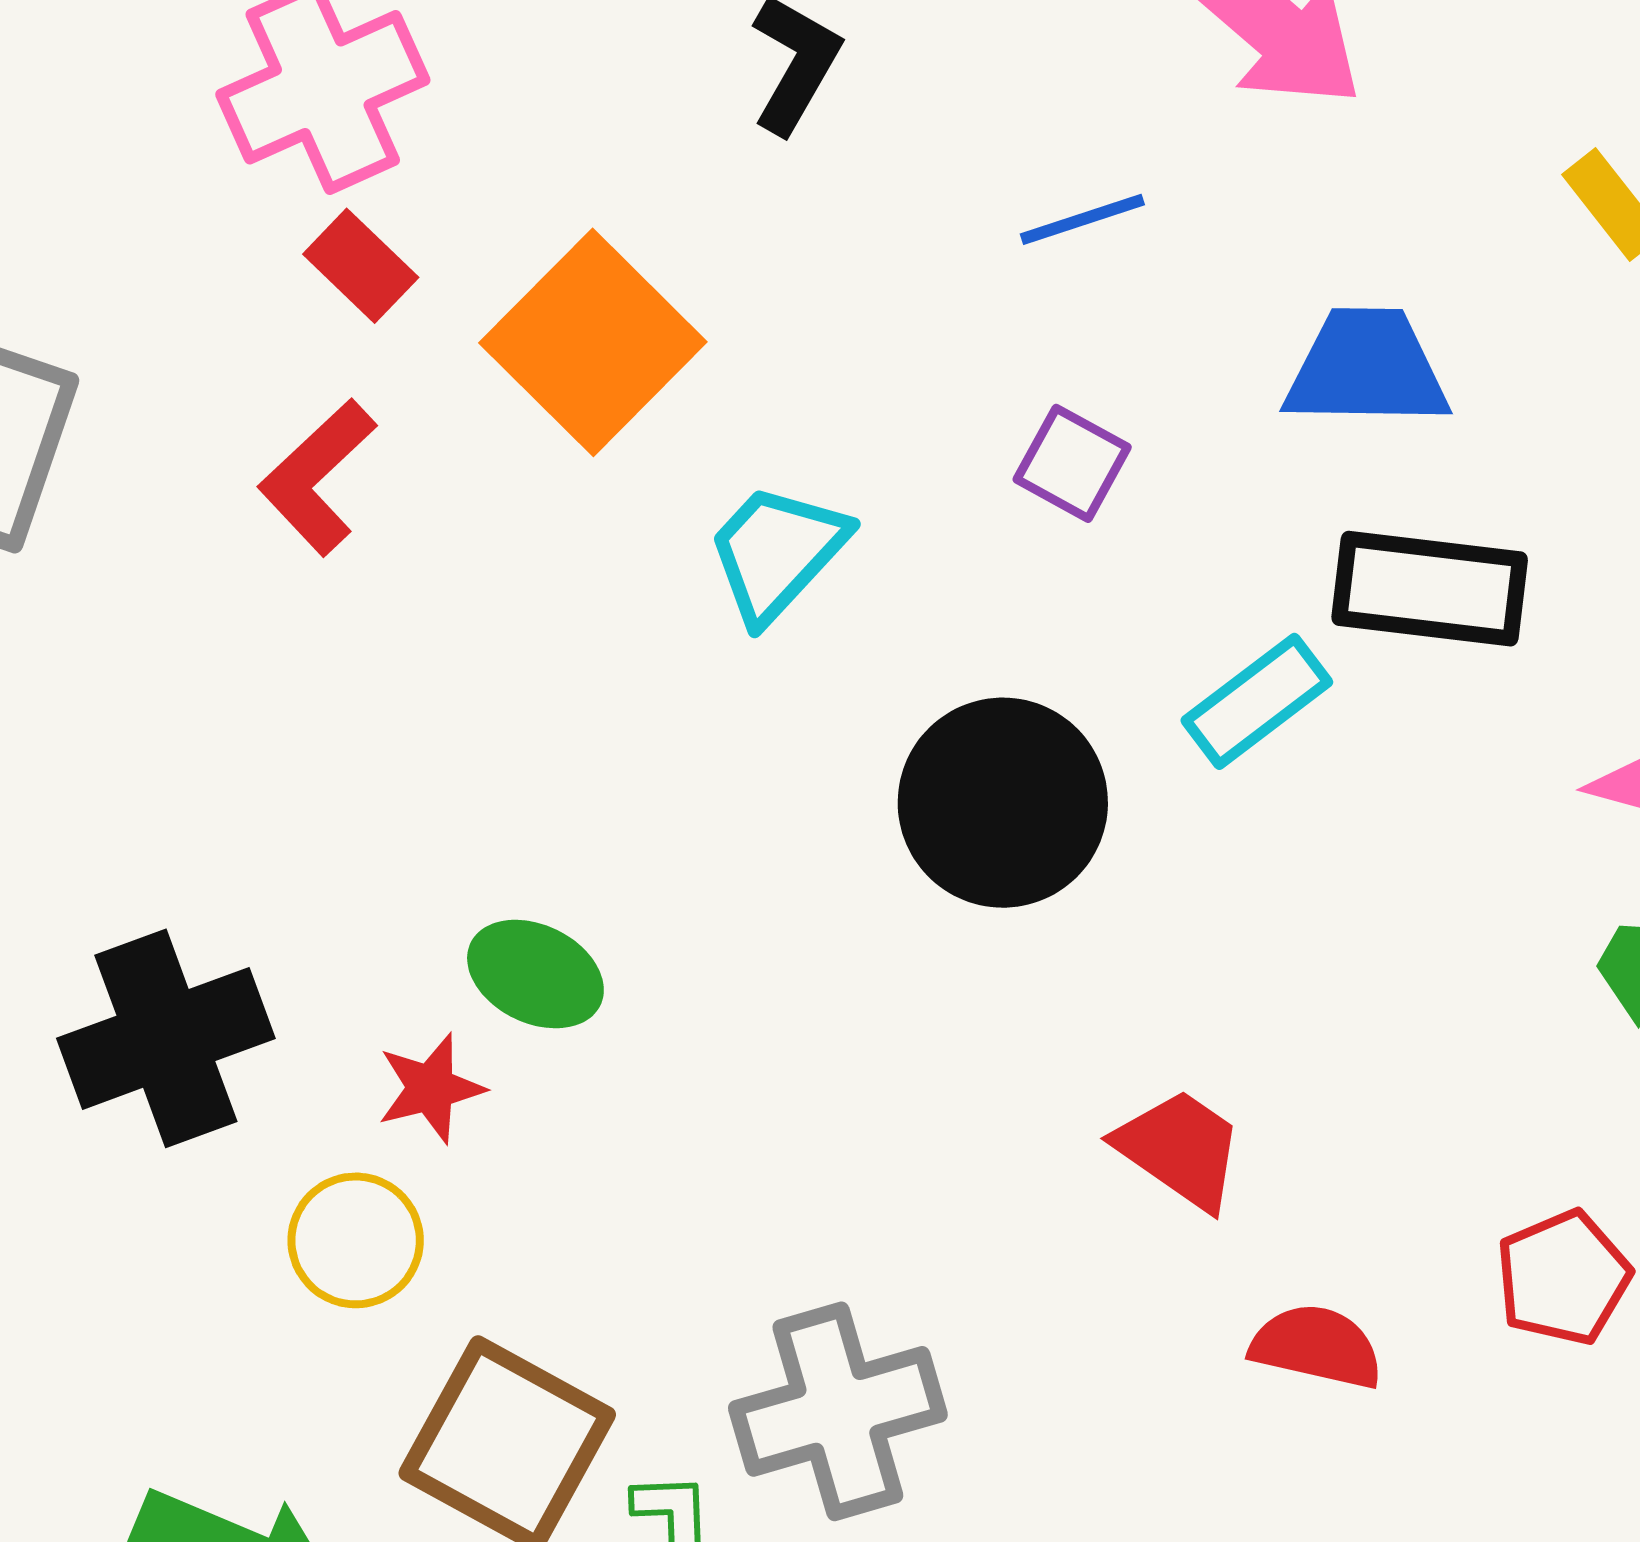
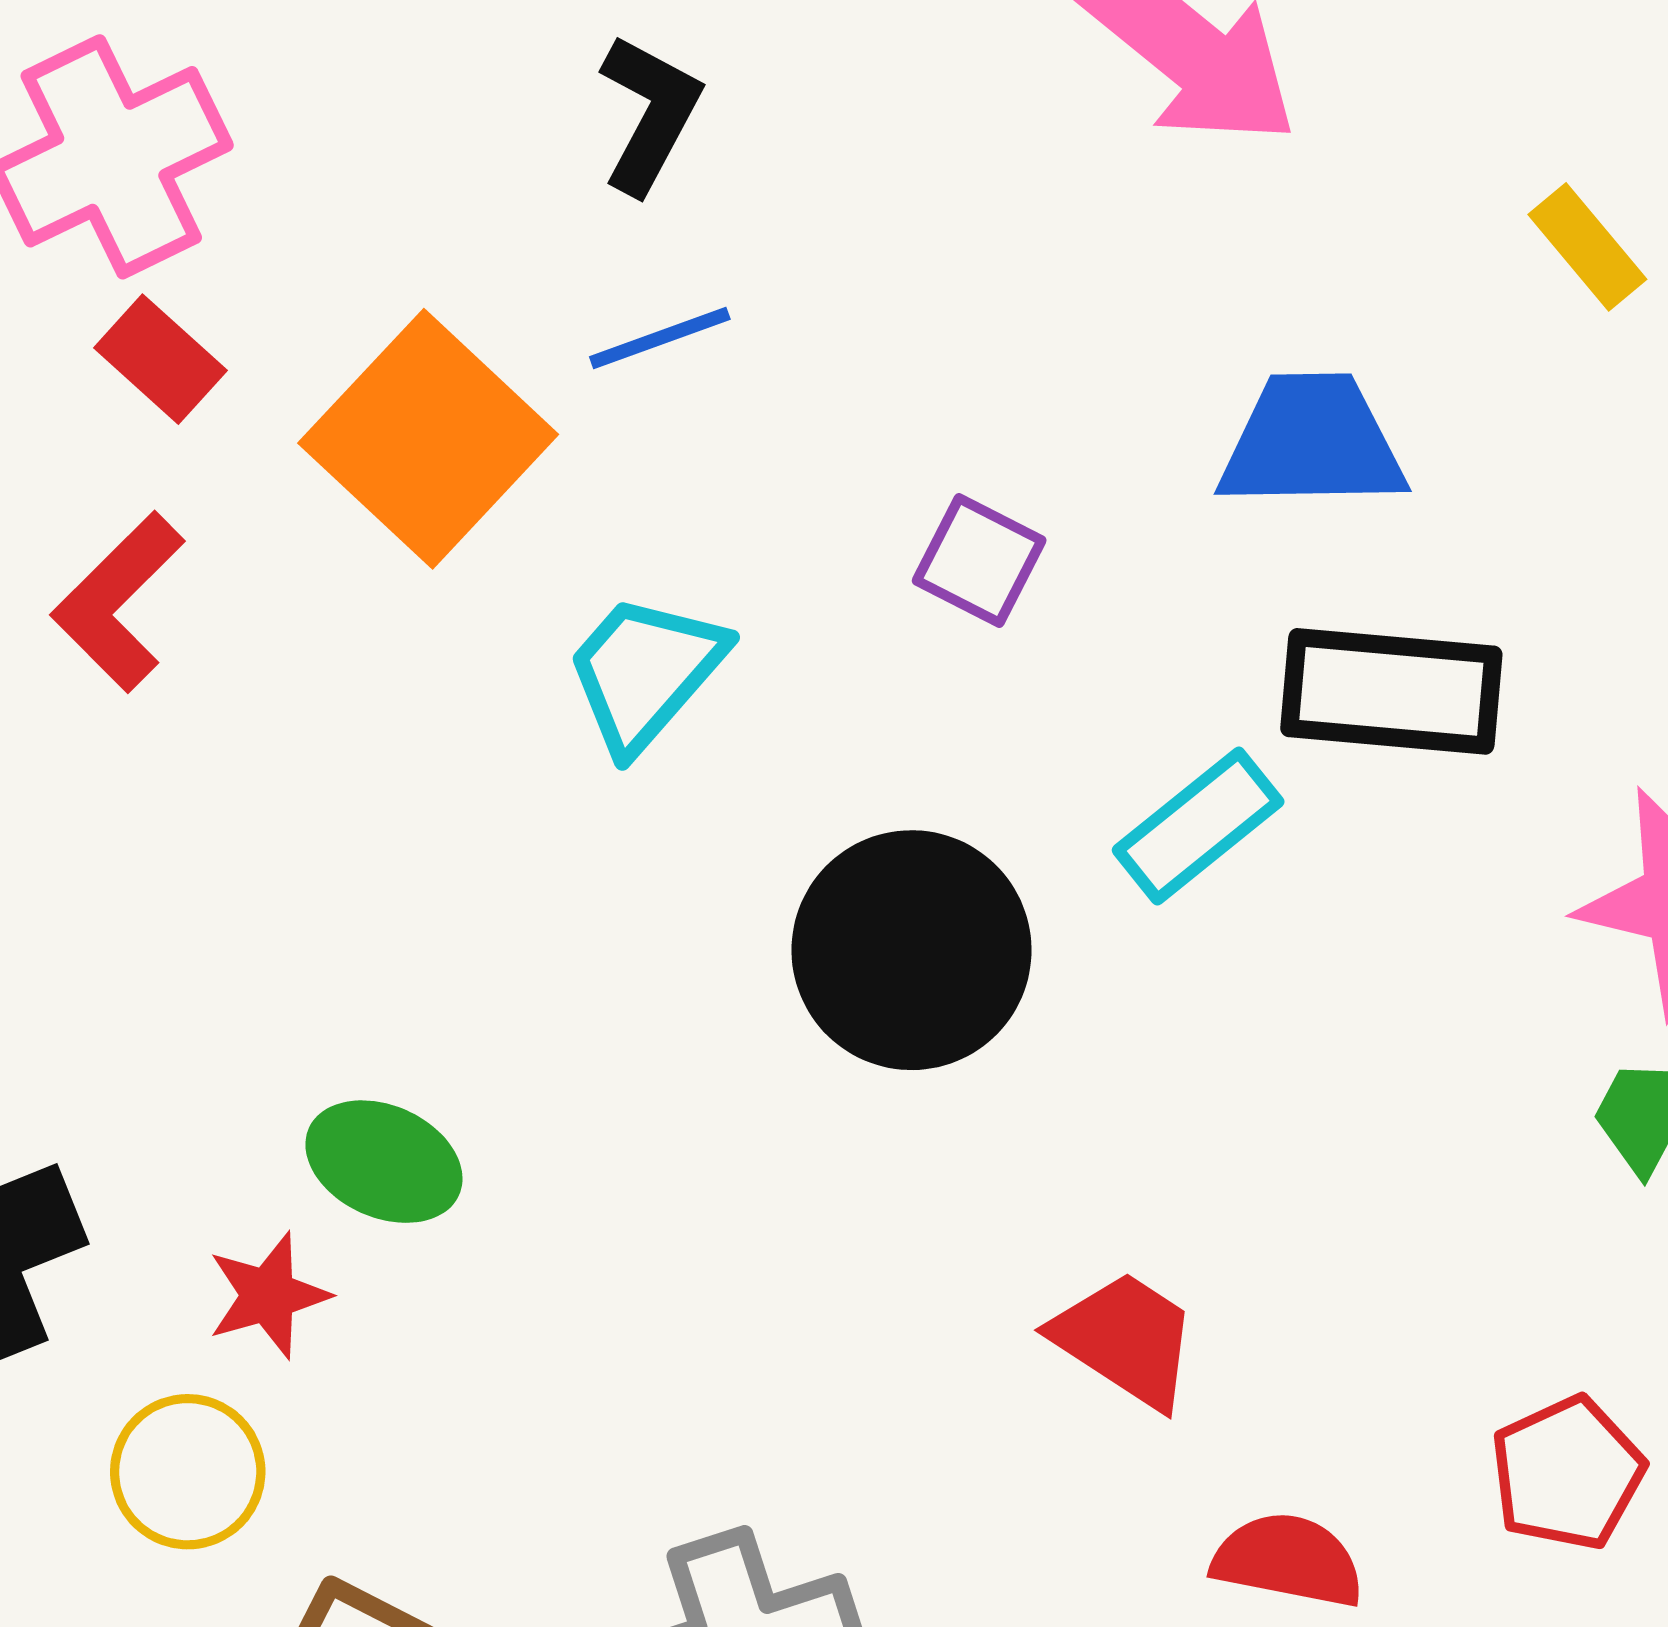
blue line: (1082, 219) -> (660, 338), moved

